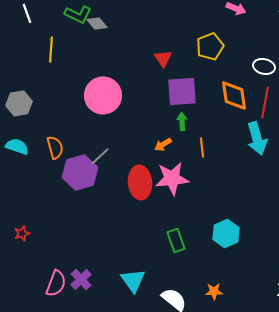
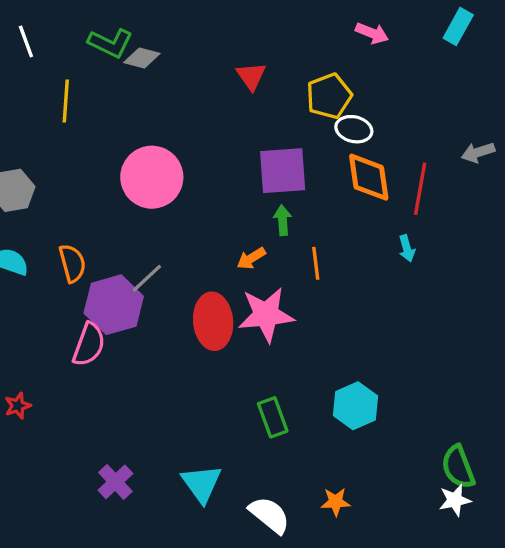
gray diamond: (97, 23) -> (142, 58), turned -35
red triangle: (163, 58) -> (251, 76), moved
white ellipse: (264, 66) -> (354, 129), moved
cyan arrow: (257, 138) -> (407, 248), size x0.5
pink semicircle: (56, 283) -> (89, 344), moved

